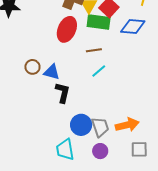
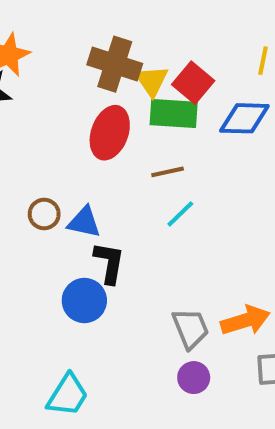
blue circle: (81, 125) -> (84, 301), moved
cyan trapezoid: (65, 150) -> (68, 395), moved, turned -135

